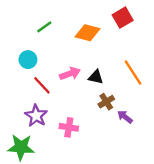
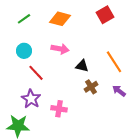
green line: (44, 27) -> (24, 19), moved
orange diamond: (88, 33) -> (60, 19), moved
pink arrow: (70, 74) -> (60, 49), moved, turned 30
purple arrow: (125, 117) -> (119, 91), moved

